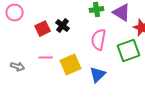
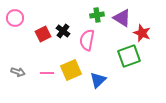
pink semicircle: (99, 40) -> (87, 40), moved
pink line: (46, 58) -> (47, 73), moved

